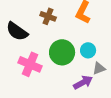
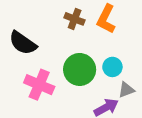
brown cross: (48, 16) -> (75, 19), moved

